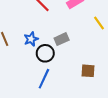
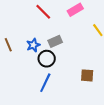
gray rectangle: (62, 39) -> (55, 41), moved

